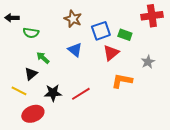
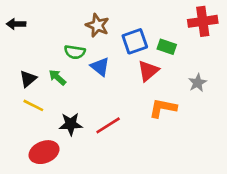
green semicircle: (31, 33) -> (75, 52), moved
black triangle: (31, 74) -> (28, 79), moved
yellow line: (19, 91) -> (33, 105), moved

